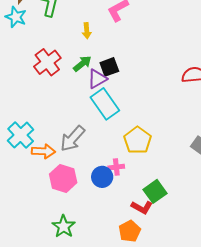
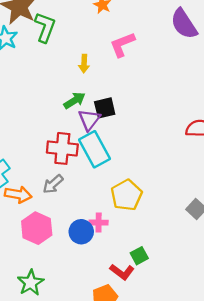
red cross: (47, 62) -> (62, 148), moved, turned 36
purple triangle: (97, 79) -> (89, 120), turned -30
gray arrow: (73, 139) -> (53, 184), size x0.7
green square: (155, 191) -> (139, 256), size x0.7

